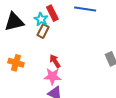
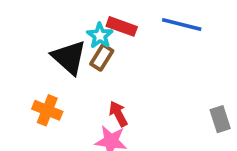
red rectangle: (52, 13) -> (122, 26), turned -49
black triangle: (14, 22) -> (69, 57), moved, turned 50

